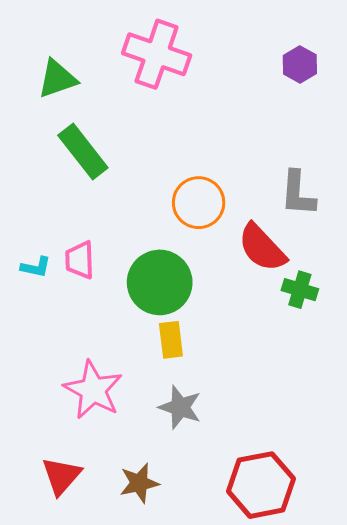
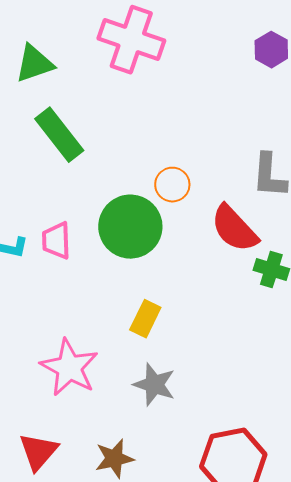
orange circle: (199, 203) -> (172, 185), size x0.7
green circle: (160, 282) -> (130, 227), moved
yellow rectangle: (171, 340) -> (145, 319), turned 33

